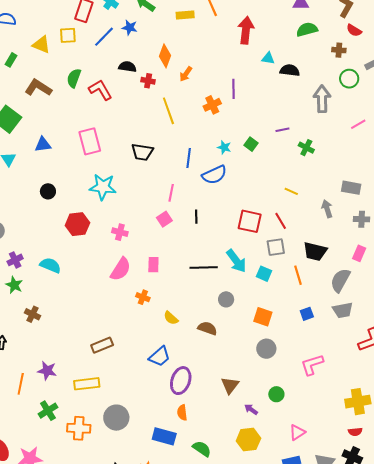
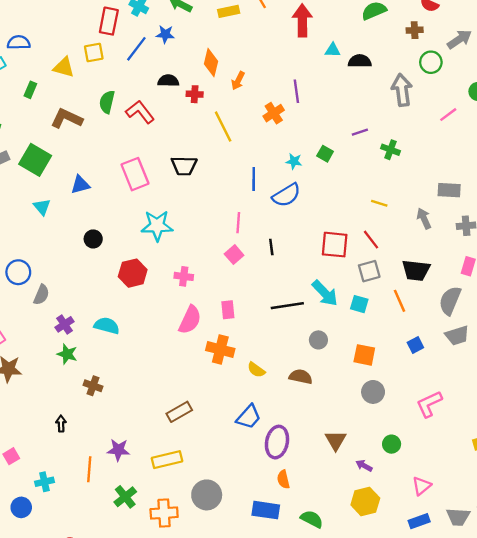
black trapezoid: (142, 152) -> (184, 166), moved
orange cross: (143, 297) -> (220, 350), size x1.6

